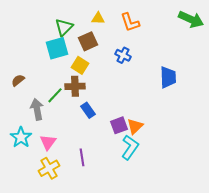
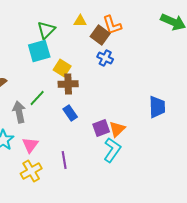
brown square: (88, 41) -> (100, 35), moved, turned -30
blue trapezoid: (168, 77) -> (157, 107), moved
brown cross: (75, 86) -> (68, 84), moved

